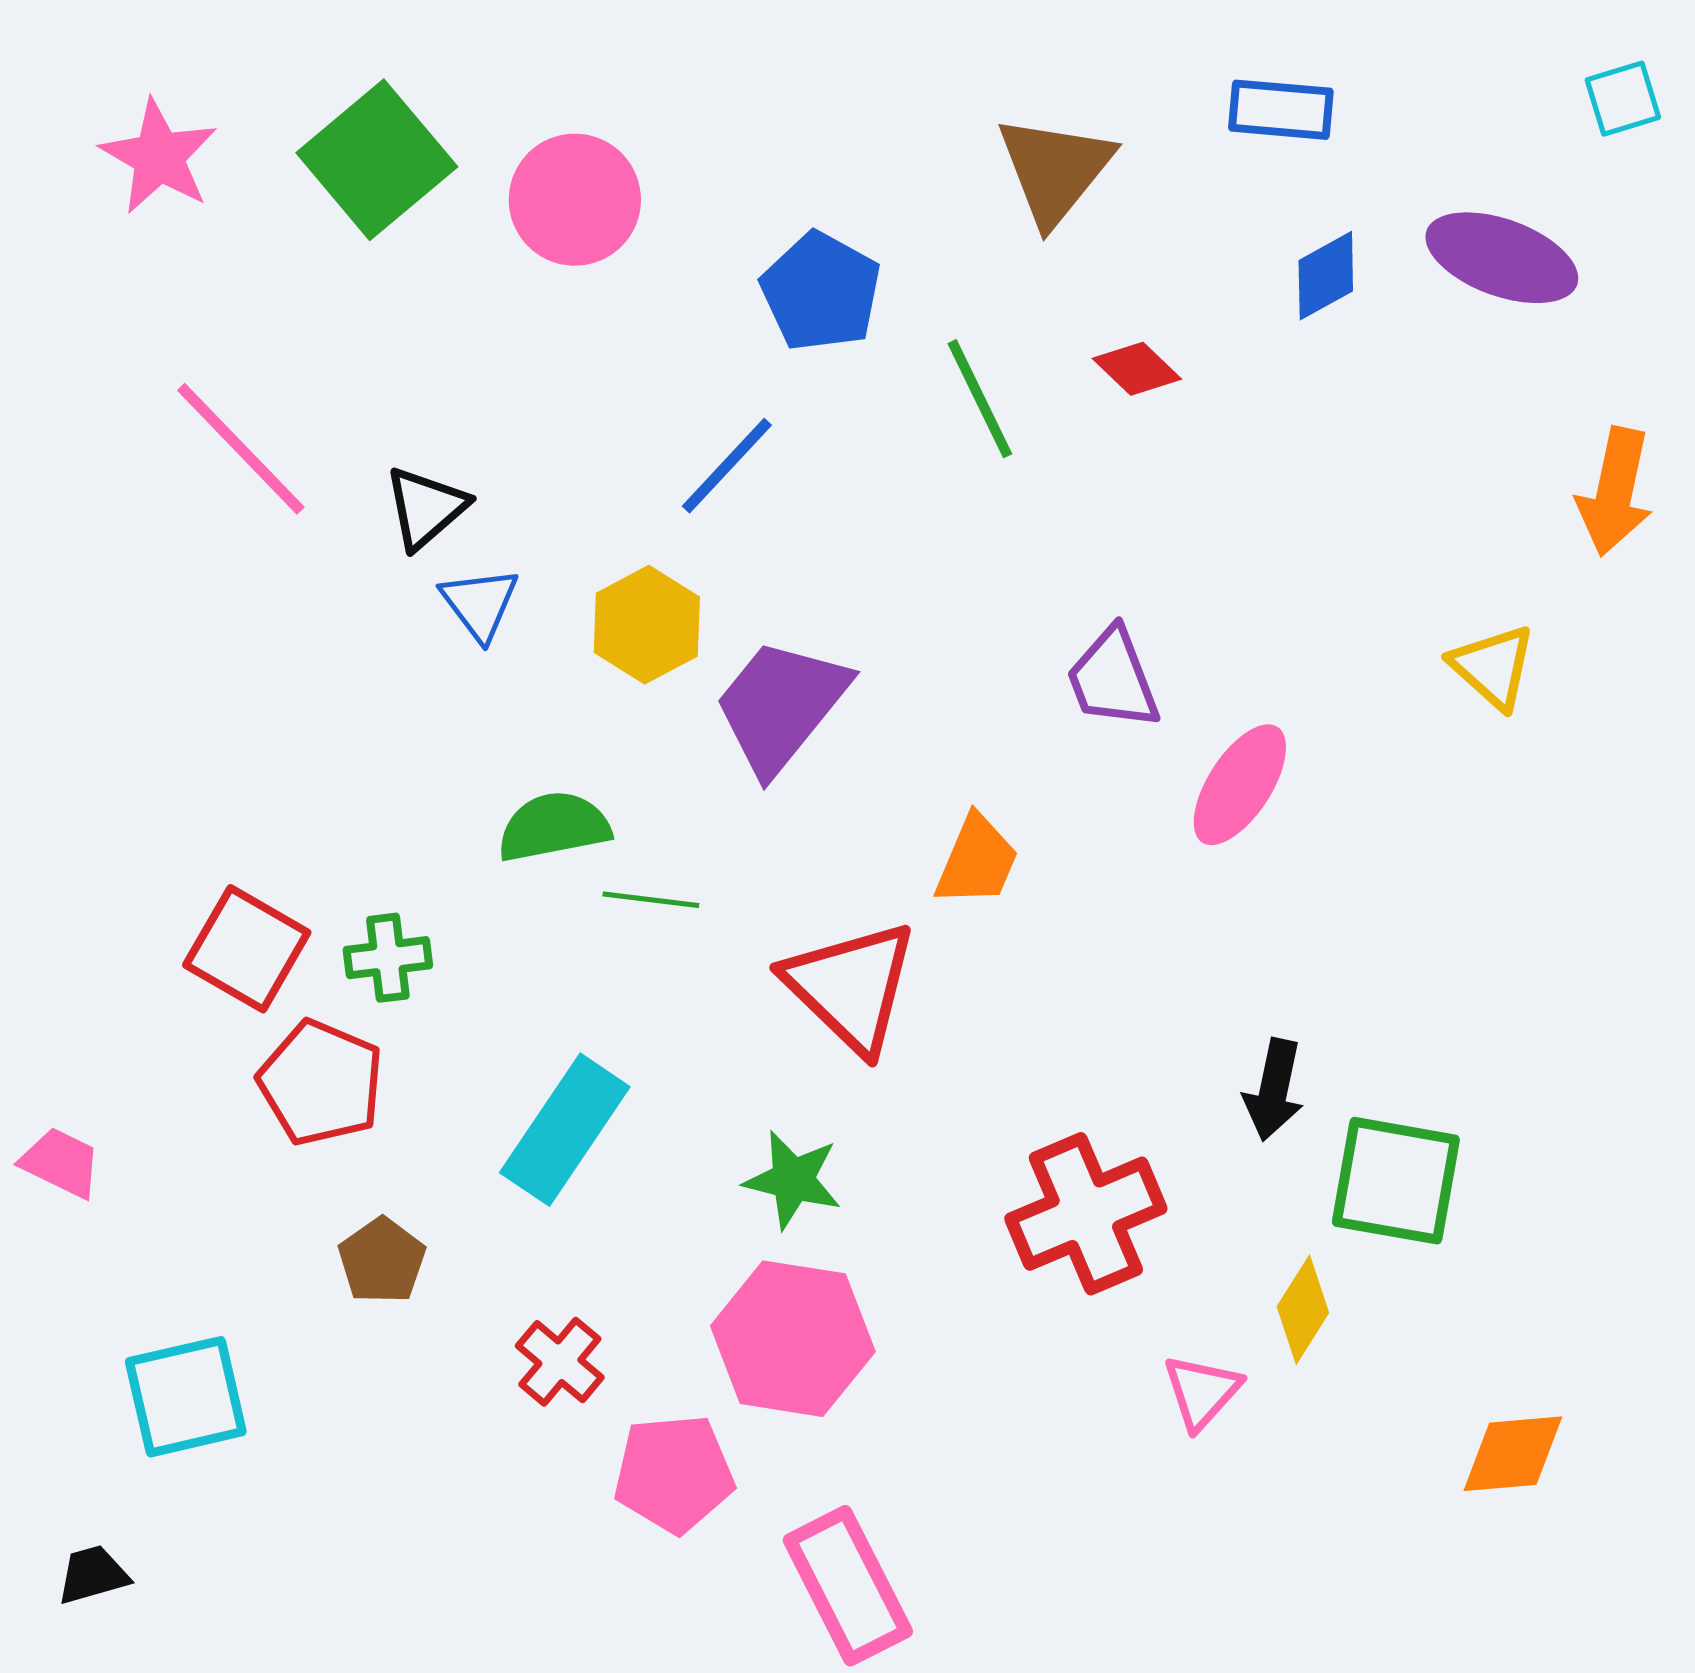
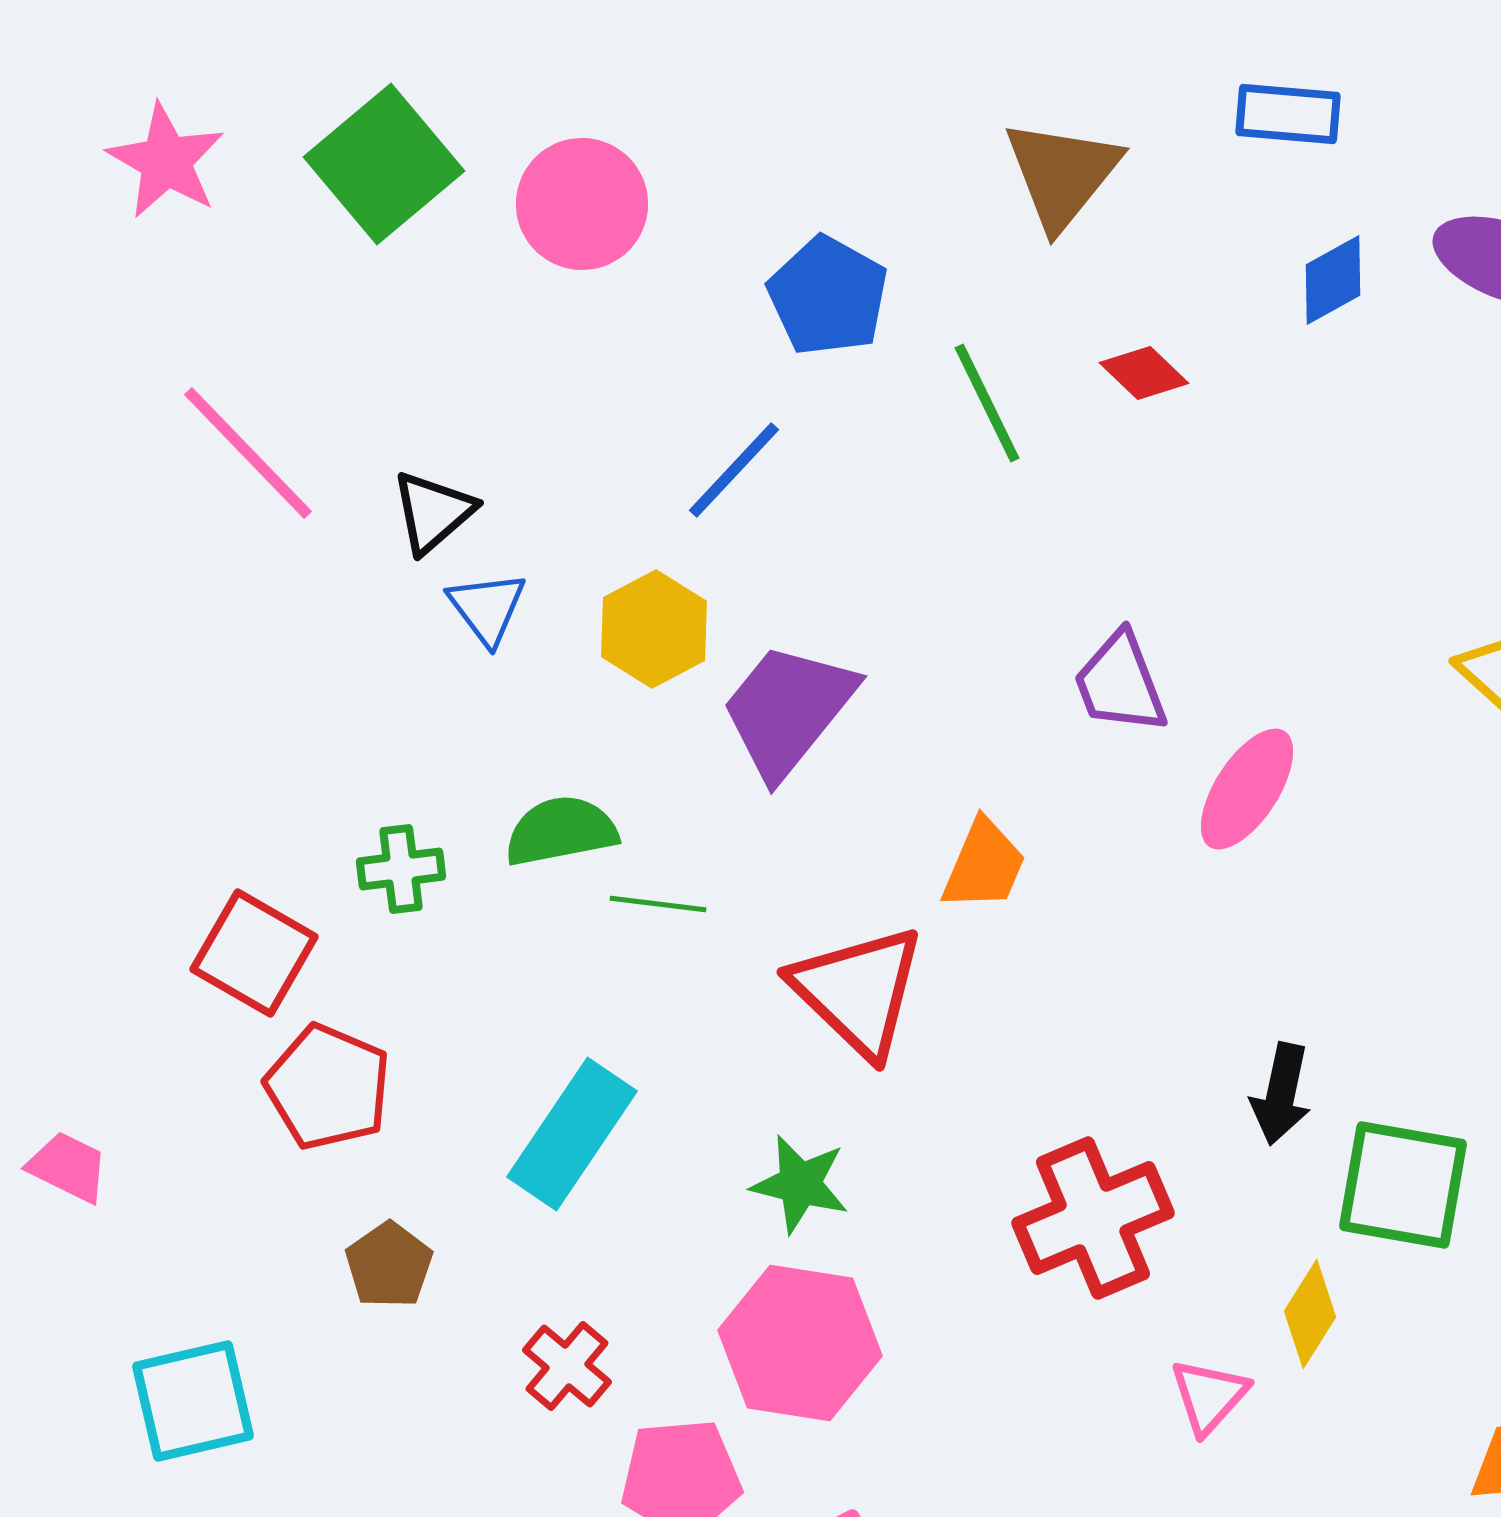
green cross: (388, 958) -> (401, 869), moved

